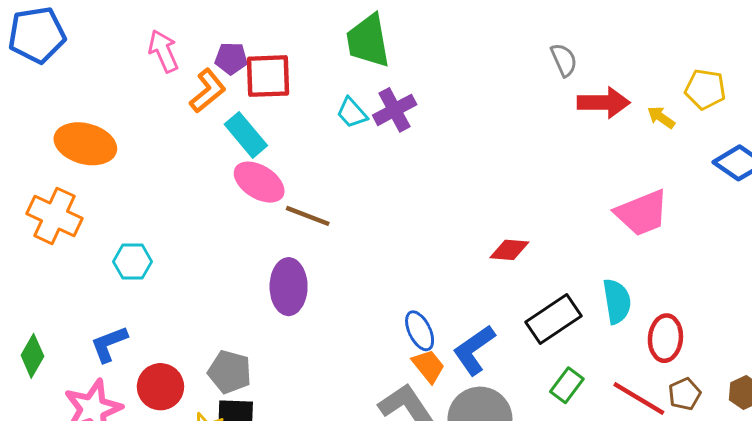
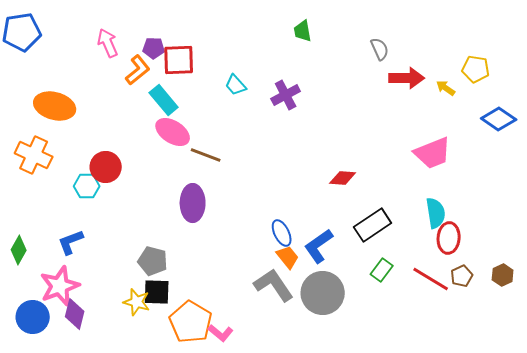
green trapezoid: (368, 41) -> (303, 31), moved, size x0.6
purple cross: (395, 110) -> (286, 95), moved
cyan semicircle: (617, 301) -> (436, 213), moved
red circle: (160, 387) -> (106, 167), moved

